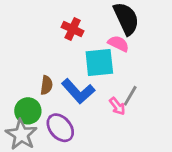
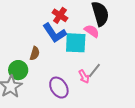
blue L-shape: (78, 91) -> (54, 33), moved
purple ellipse: (60, 128) -> (59, 88), moved

